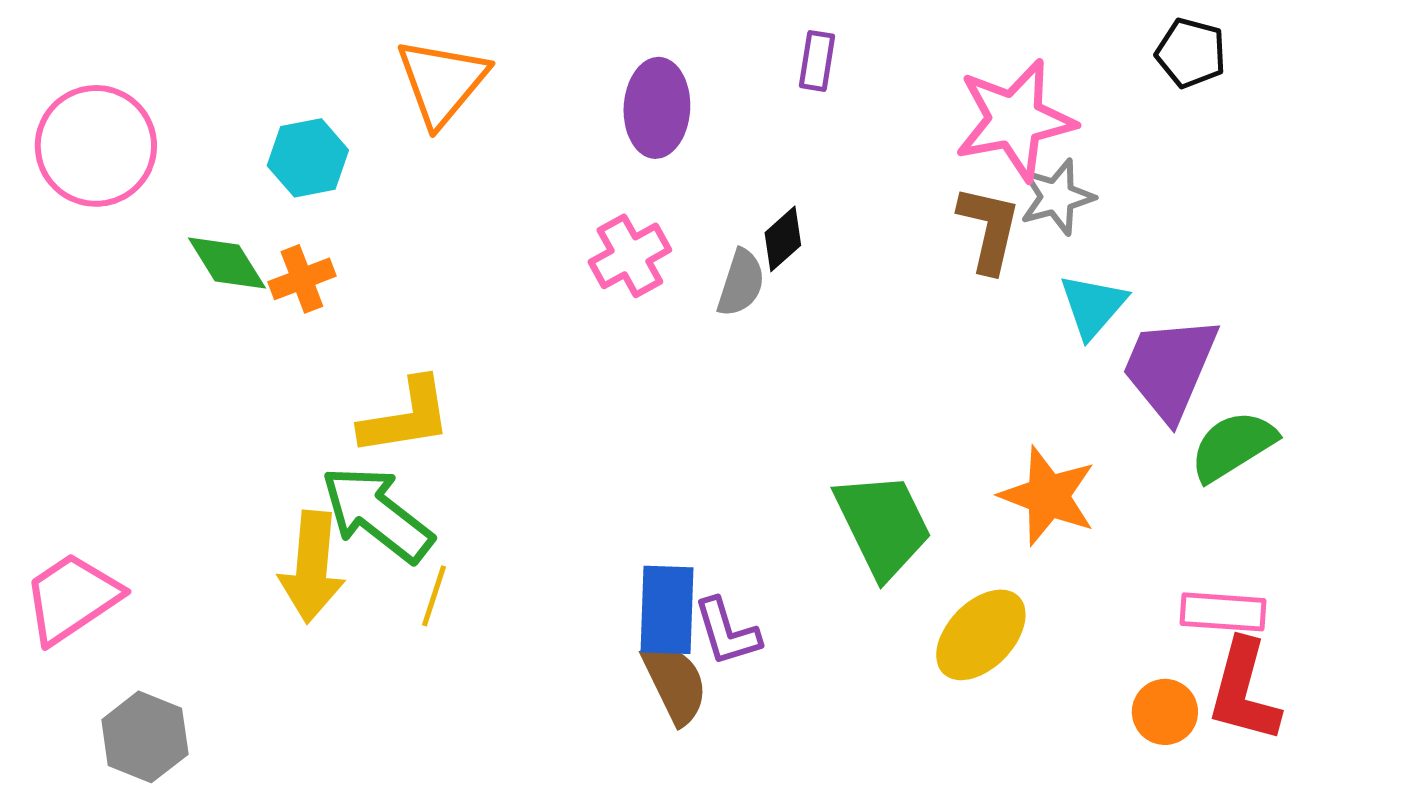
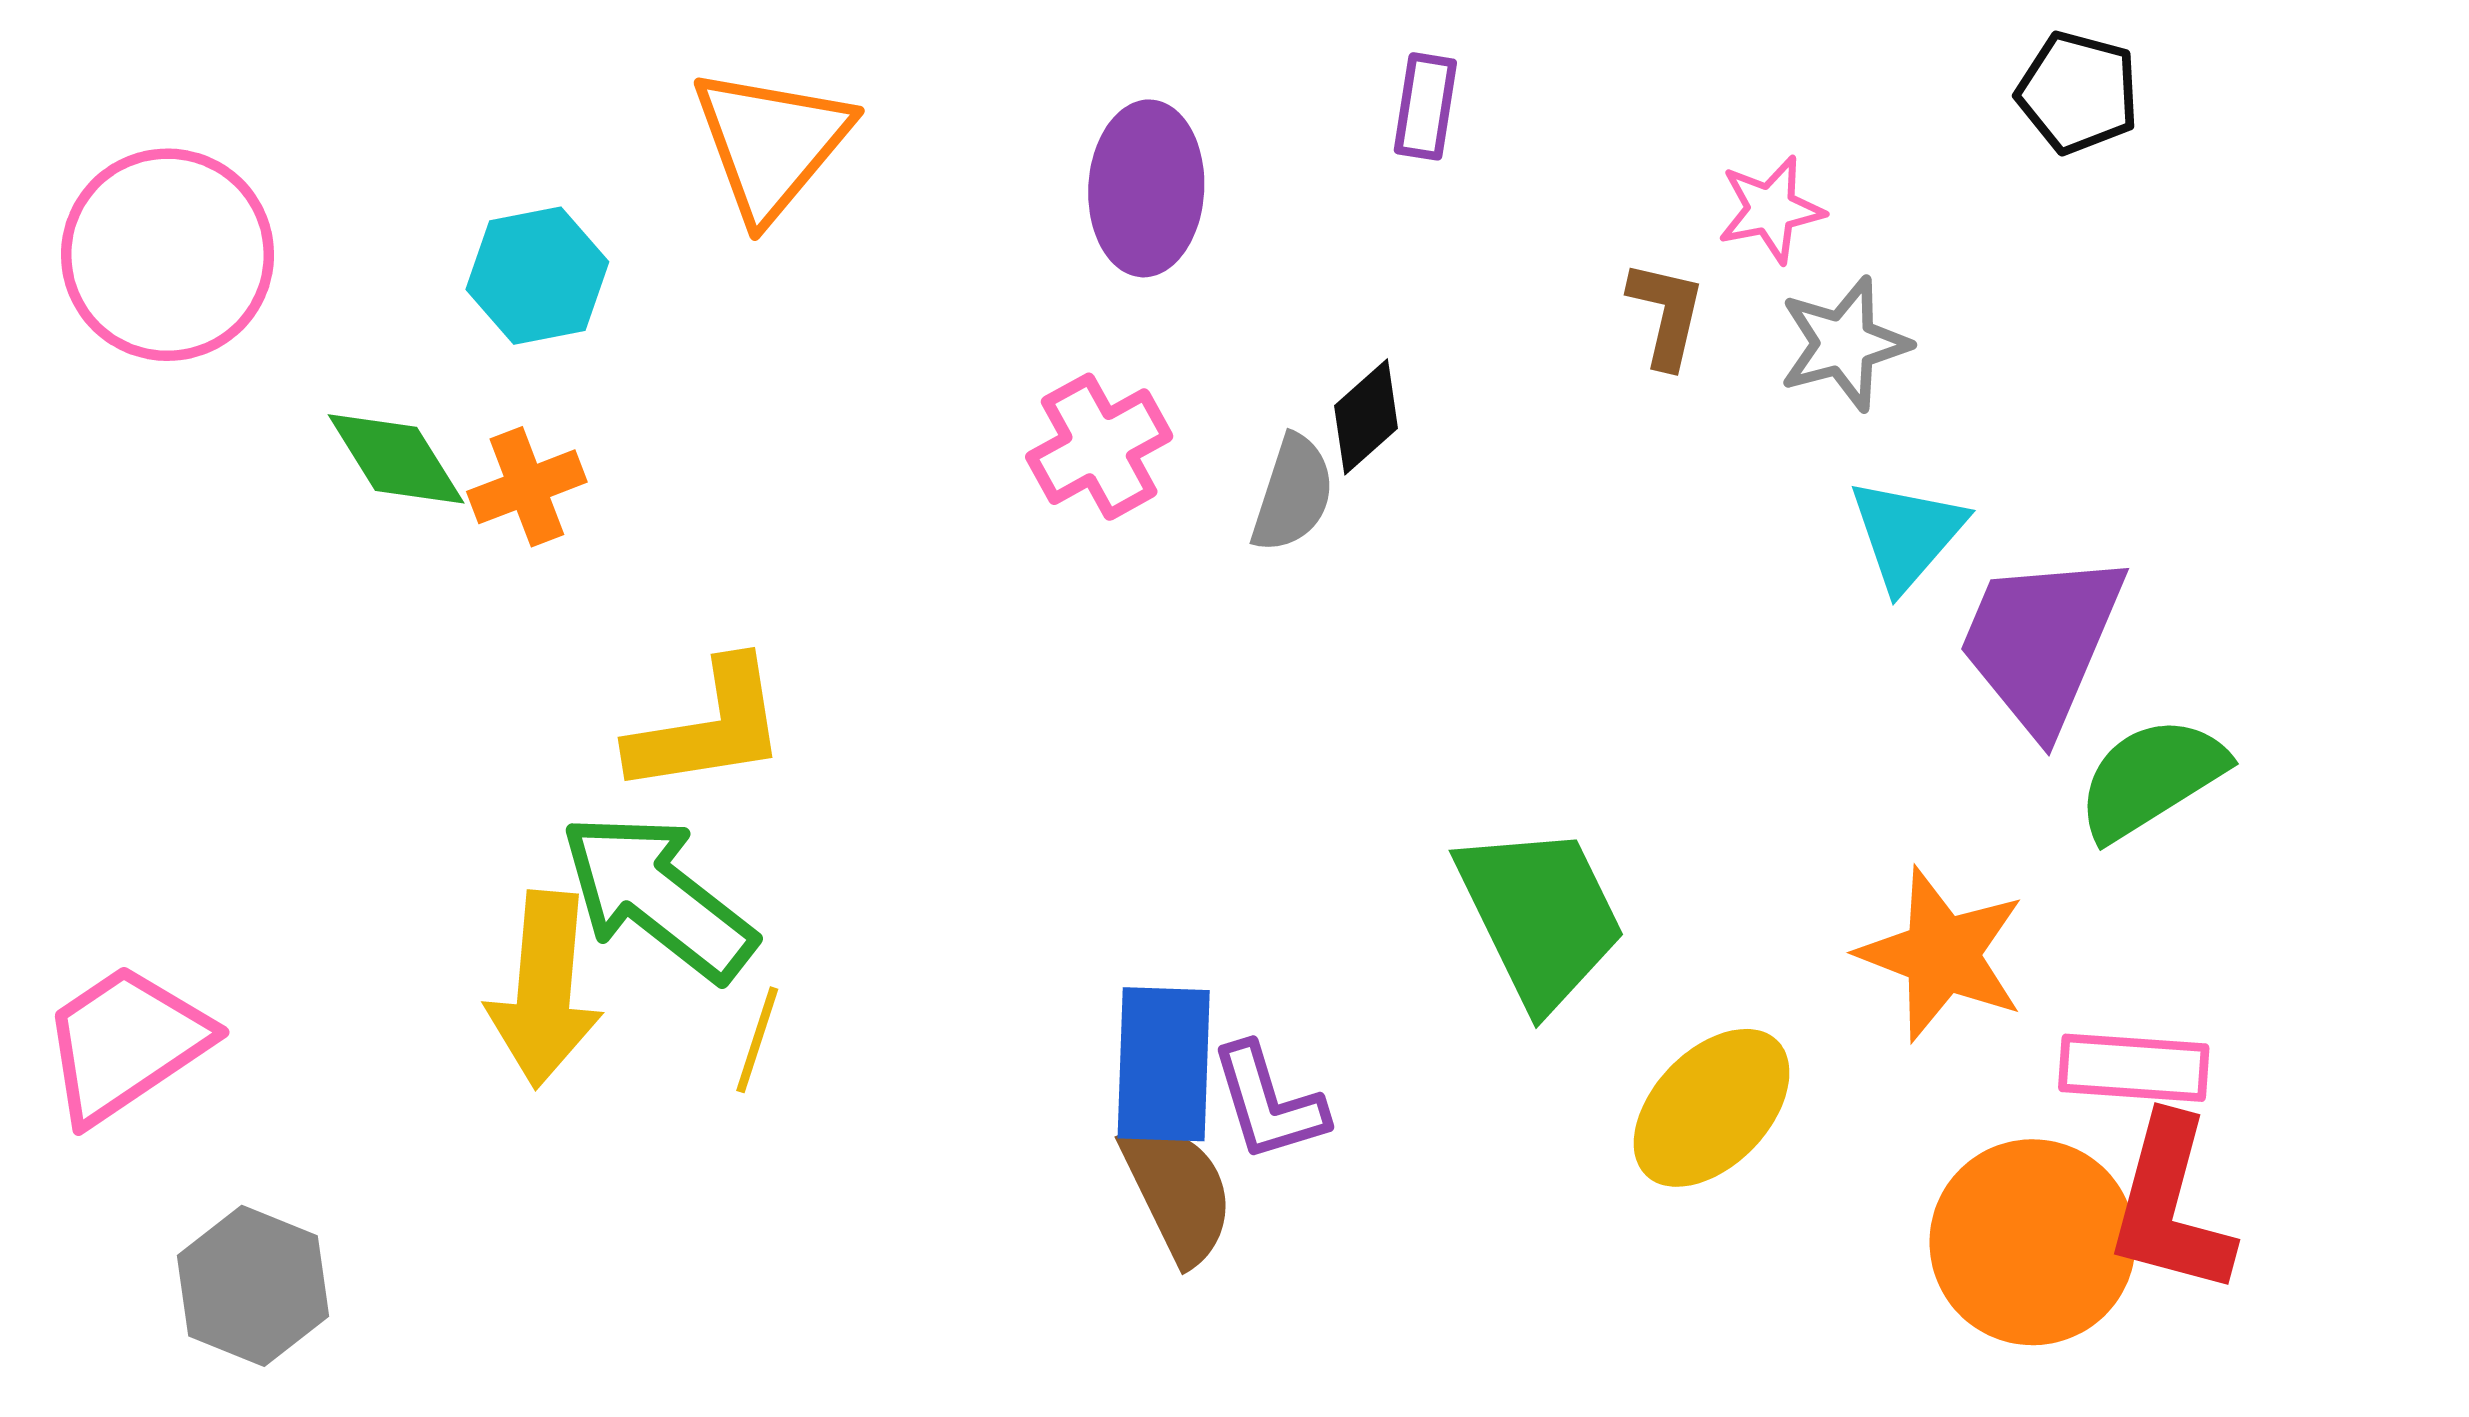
pink star: (1015, 120) -> (1771, 209), size x0.5
brown L-shape: (989, 229) -> (1666, 314), moved, size x0.7
orange star: (1048, 496) -> (1942, 954), moved
orange circle: (1165, 712) -> (2033, 1242), size x1.8

